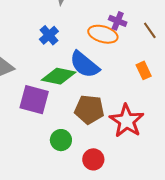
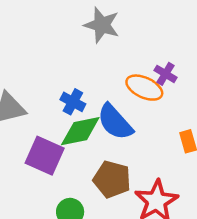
blue cross: (49, 35) -> (73, 102), moved, turned -30
green diamond: (59, 76) -> (80, 131), turned -32

